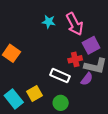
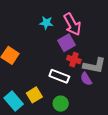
purple square: (91, 45) -> (66, 43), moved
red cross: (75, 59) -> (74, 60), turned 32
purple semicircle: (87, 79) -> (86, 79), turned 112

